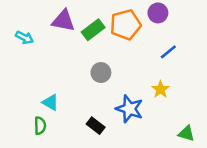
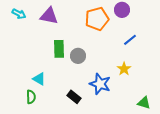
green rectangle: (93, 30) -> (59, 49), moved, turned -54
cyan arrow: (24, 38) -> (19, 14), moved

